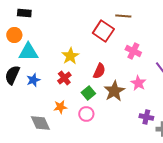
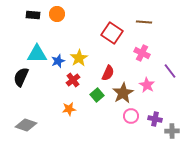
brown line: (123, 16) -> (144, 22), moved
orange circle: (14, 35) -> (57, 14), moved
blue star: (33, 80) -> (58, 61), moved
pink circle: (86, 114) -> (131, 116), moved
gray diamond: (40, 123) -> (26, 125), moved, turned -45

